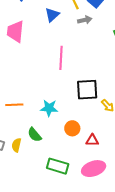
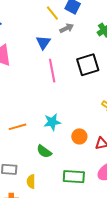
blue triangle: (52, 15) -> (43, 43), moved
black square: (87, 90) -> (88, 65), moved
yellow semicircle: (16, 145) -> (31, 181), moved

